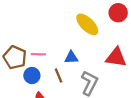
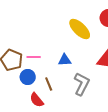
brown line: (59, 75) -> (49, 84), moved

